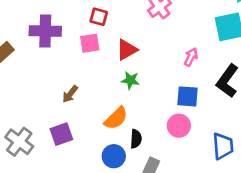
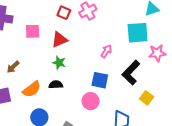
red square: (99, 17) -> (64, 13), moved
orange semicircle: (116, 118) -> (32, 89), moved
black semicircle: (136, 139) -> (56, 85), moved, turned -104

